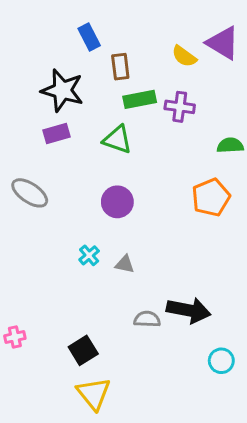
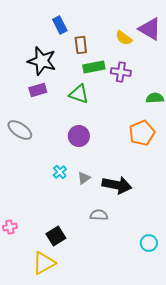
gray triangle: (125, 264) -> (84, 178), turned -48
black arrow: (189, 310) -> (117, 185), moved
yellow triangle: (94, 393) -> (44, 263), moved, turned 40

